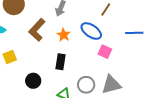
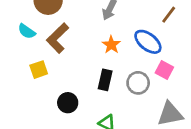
brown L-shape: (37, 30) -> (58, 38), moved
gray circle: (86, 85) -> (138, 83), moved

